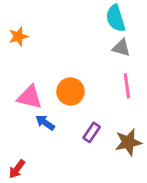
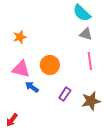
cyan semicircle: (116, 18) -> (82, 13), turned -30
orange star: (18, 37) -> (20, 37), moved

